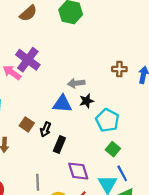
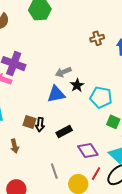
brown cross: (119, 69) -> (97, 38), moved
black arrow: (46, 129) -> (40, 125), moved
black rectangle: (59, 144) -> (64, 131), turned 56

